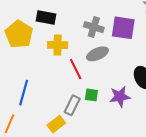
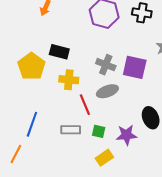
gray rectangle: (72, 105) -> (71, 130), moved, turned 60
yellow rectangle: (56, 124) -> (104, 158), moved

